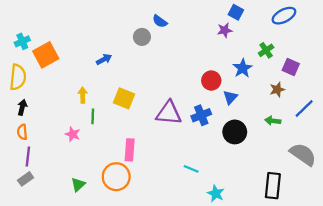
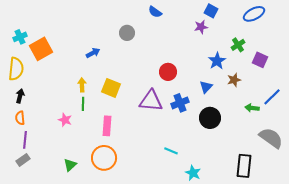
blue semicircle: (160, 21) -> (155, 12), moved
red circle: (211, 81) -> (168, 72), moved
brown star: (277, 89) -> (234, 80), moved
yellow arrow: (83, 95) -> (82, 85), moved
green arrow: (273, 121) -> (252, 108), moved
pink rectangle: (130, 150) -> (107, 126), moved

